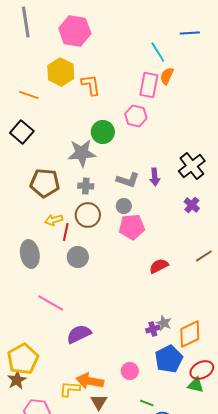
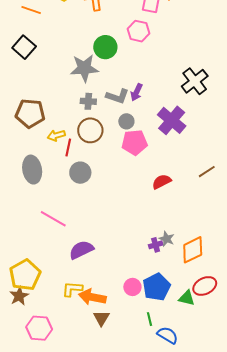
purple arrow: (155, 177) -> (136, 92), moved, turned 30
gray L-shape: (128, 180) -> (117, 96), moved
brown pentagon: (45, 183) -> (30, 113), moved
purple cross: (192, 205) -> (172, 120), moved, size x1.8
blue pentagon: (169, 359) -> (157, 287), moved
green triangle: (196, 385) -> (187, 298), moved
yellow L-shape: (70, 389) -> (72, 289), moved
green line: (147, 403) -> (150, 319), turned 56

